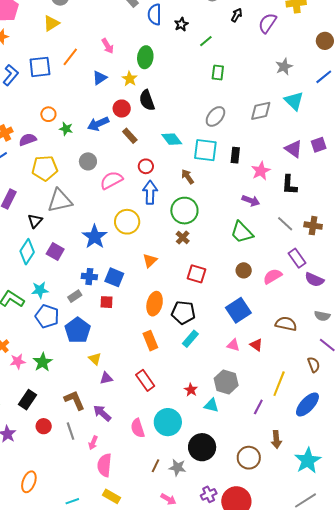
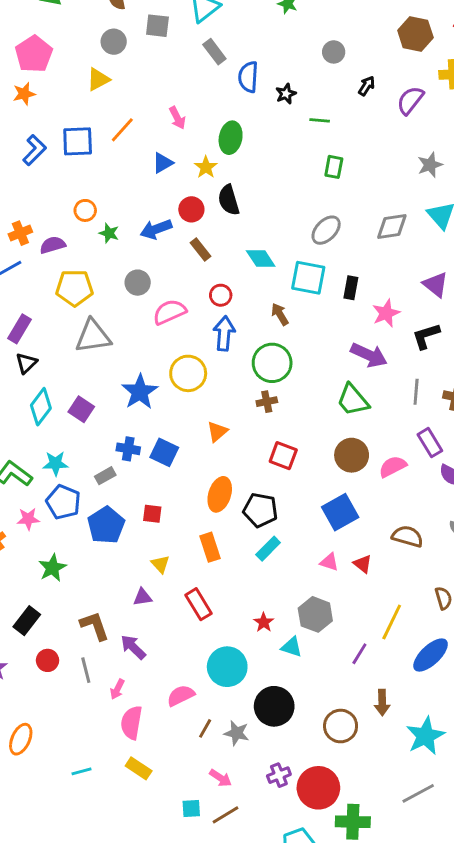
green line: (206, 41) -> (320, 120), turned 40
black L-shape: (289, 185) -> (426, 336), turned 65
purple arrow: (251, 201) -> (369, 355), size x1.4
black triangle: (35, 221) -> (26, 363), moved
gray line: (285, 224) -> (416, 392), turned 48
brown cross: (183, 237) -> (267, 402), turned 32
brown circle: (244, 270) -> (352, 455), size x1.5
red square: (107, 302) -> (152, 514), moved
yellow triangle: (95, 359) -> (160, 564), moved
pink star: (18, 361) -> (28, 519), moved
pink semicircle: (138, 428) -> (181, 696), moved, turned 78

